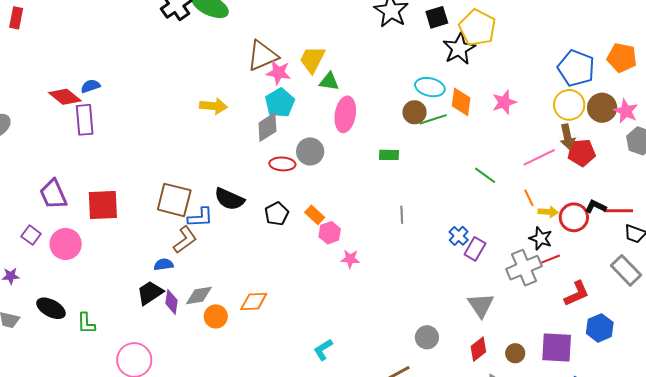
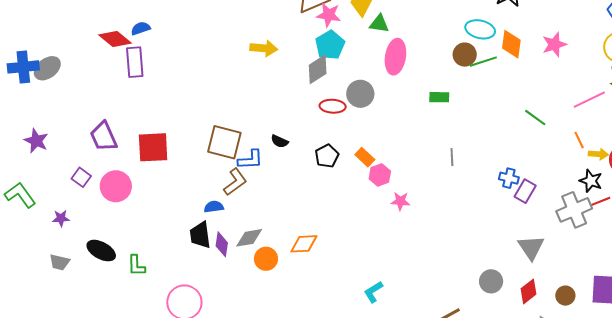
black semicircle: (229, 199) -> (280, 141), size x0.6
blue cross: (459, 236) -> (509, 178), turned -30
black trapezoid: (150, 293) -> (200, 235), turned -64
gray circle: (427, 337) -> (491, 281), moved

